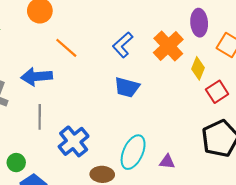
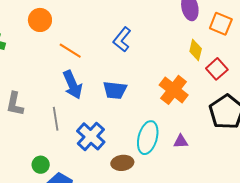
orange cross: (168, 46) -> (174, 90), moved
blue arrow: (37, 77) -> (73, 85), moved, turned -100
blue trapezoid: (127, 87) -> (115, 90), moved

